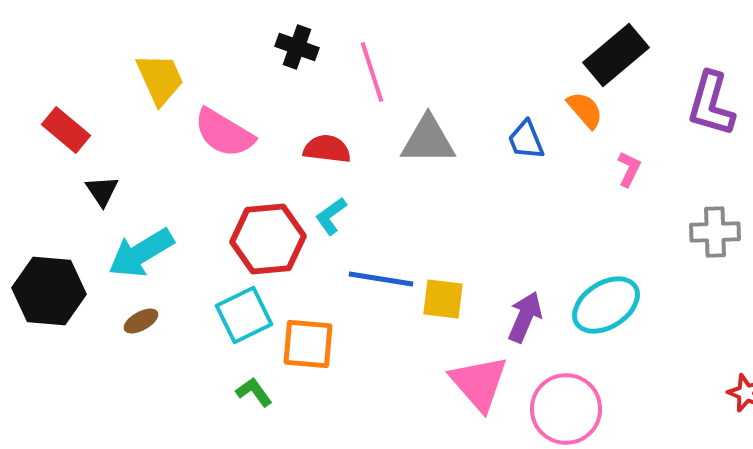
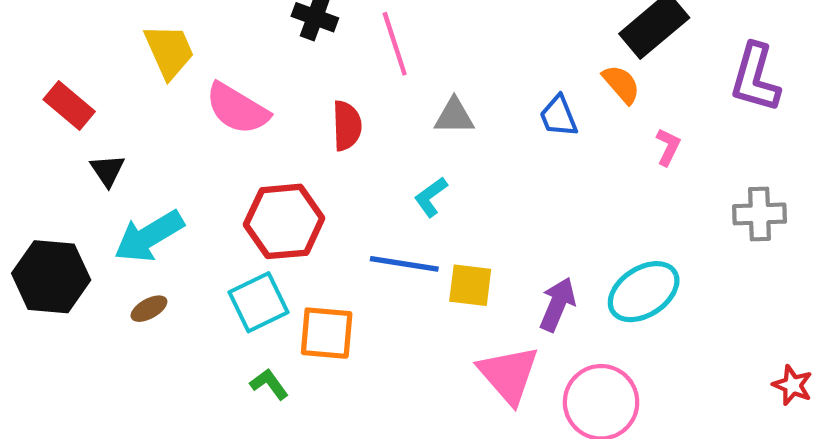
gray triangle: (428, 140) -> (454, 116), size x0.7
red semicircle: (327, 149) -> (347, 126), turned 81
cyan L-shape: (331, 216) -> (431, 197), moved

